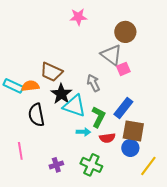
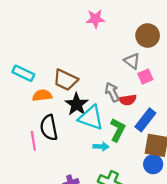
gray triangle: (111, 55) -> (132, 61), size x0.7
cyan rectangle: (13, 86) -> (23, 73), moved
red semicircle: (107, 138) -> (128, 100), moved
pink line: (20, 151) -> (33, 141), moved

